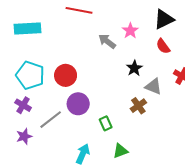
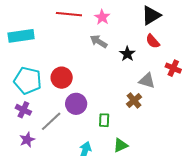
pink star: (130, 31) -> (102, 17), moved
black star: (134, 68) -> (127, 54), moved
green rectangle: (106, 123) -> (104, 120), turned 32

